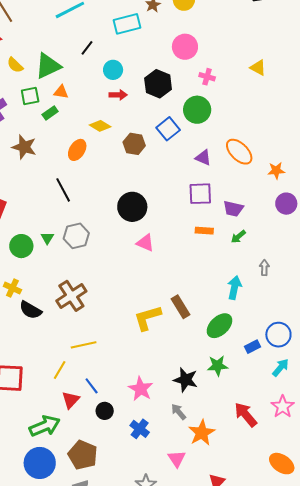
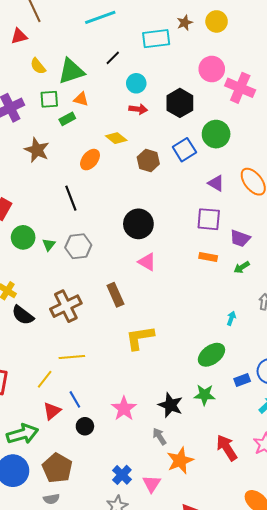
pink cross: (207, 77) -> (240, 88), moved, size x1.8
green circle: (21, 246) -> (23, 237), moved
cyan arrow: (234, 288) -> (231, 318), size x0.6
brown rectangle: (180, 307) -> (115, 295), moved
blue cross: (140, 429) -> (122, 475), moved

